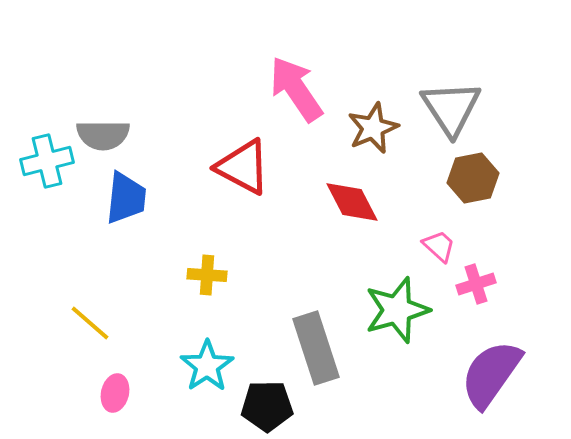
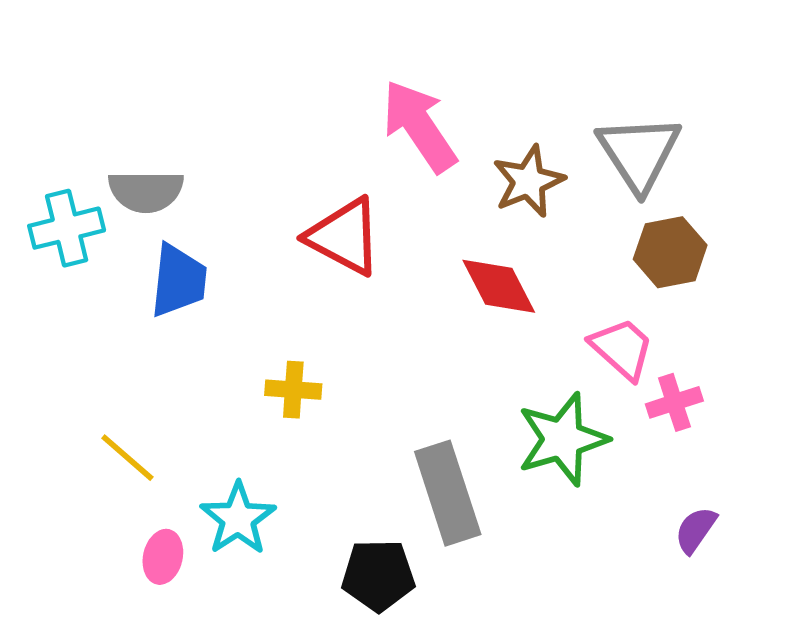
pink trapezoid: (439, 246) -> (622, 349), size x1.4
cyan star: (207, 366) -> (238, 519), moved
purple semicircle: (491, 374) -> (696, 530), size x0.5

